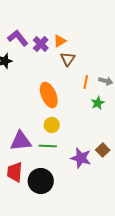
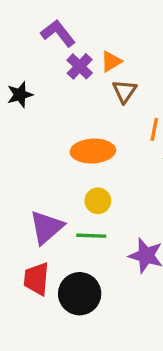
purple L-shape: (18, 38) -> (58, 33), moved
orange ellipse: (49, 95) -> (93, 151), turned -70
purple triangle: (21, 141) -> (46, 227), turned -35

